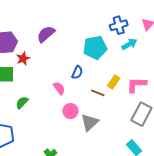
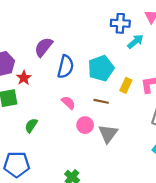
blue cross: (119, 25) -> (120, 23), turned 30
cyan pentagon: (95, 48) -> (101, 68), moved
blue semicircle: (77, 72) -> (66, 67), moved, size x1.5
brown line: (98, 93) -> (101, 101), moved

